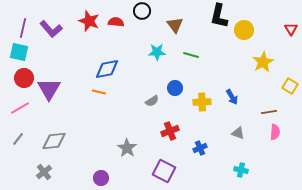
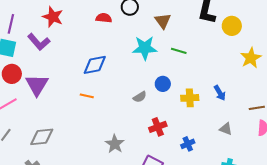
red star: (89, 21) -> (53, 17), moved
purple L-shape: (51, 29) -> (39, 42), moved
cyan star: (157, 52) -> (145, 48), size x1.4
orange line: (99, 92) -> (87, 96), moved

